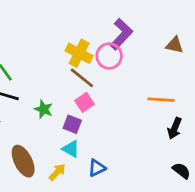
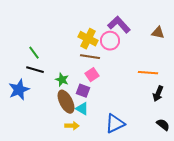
purple L-shape: (121, 34) -> (119, 25), turned -85
brown line: (82, 78) -> (90, 57), turned -30
brown ellipse: (23, 161) -> (66, 102), moved
blue triangle: (97, 168) -> (115, 124), moved, size x1.5
yellow arrow: (57, 172) -> (72, 126), turned 48

